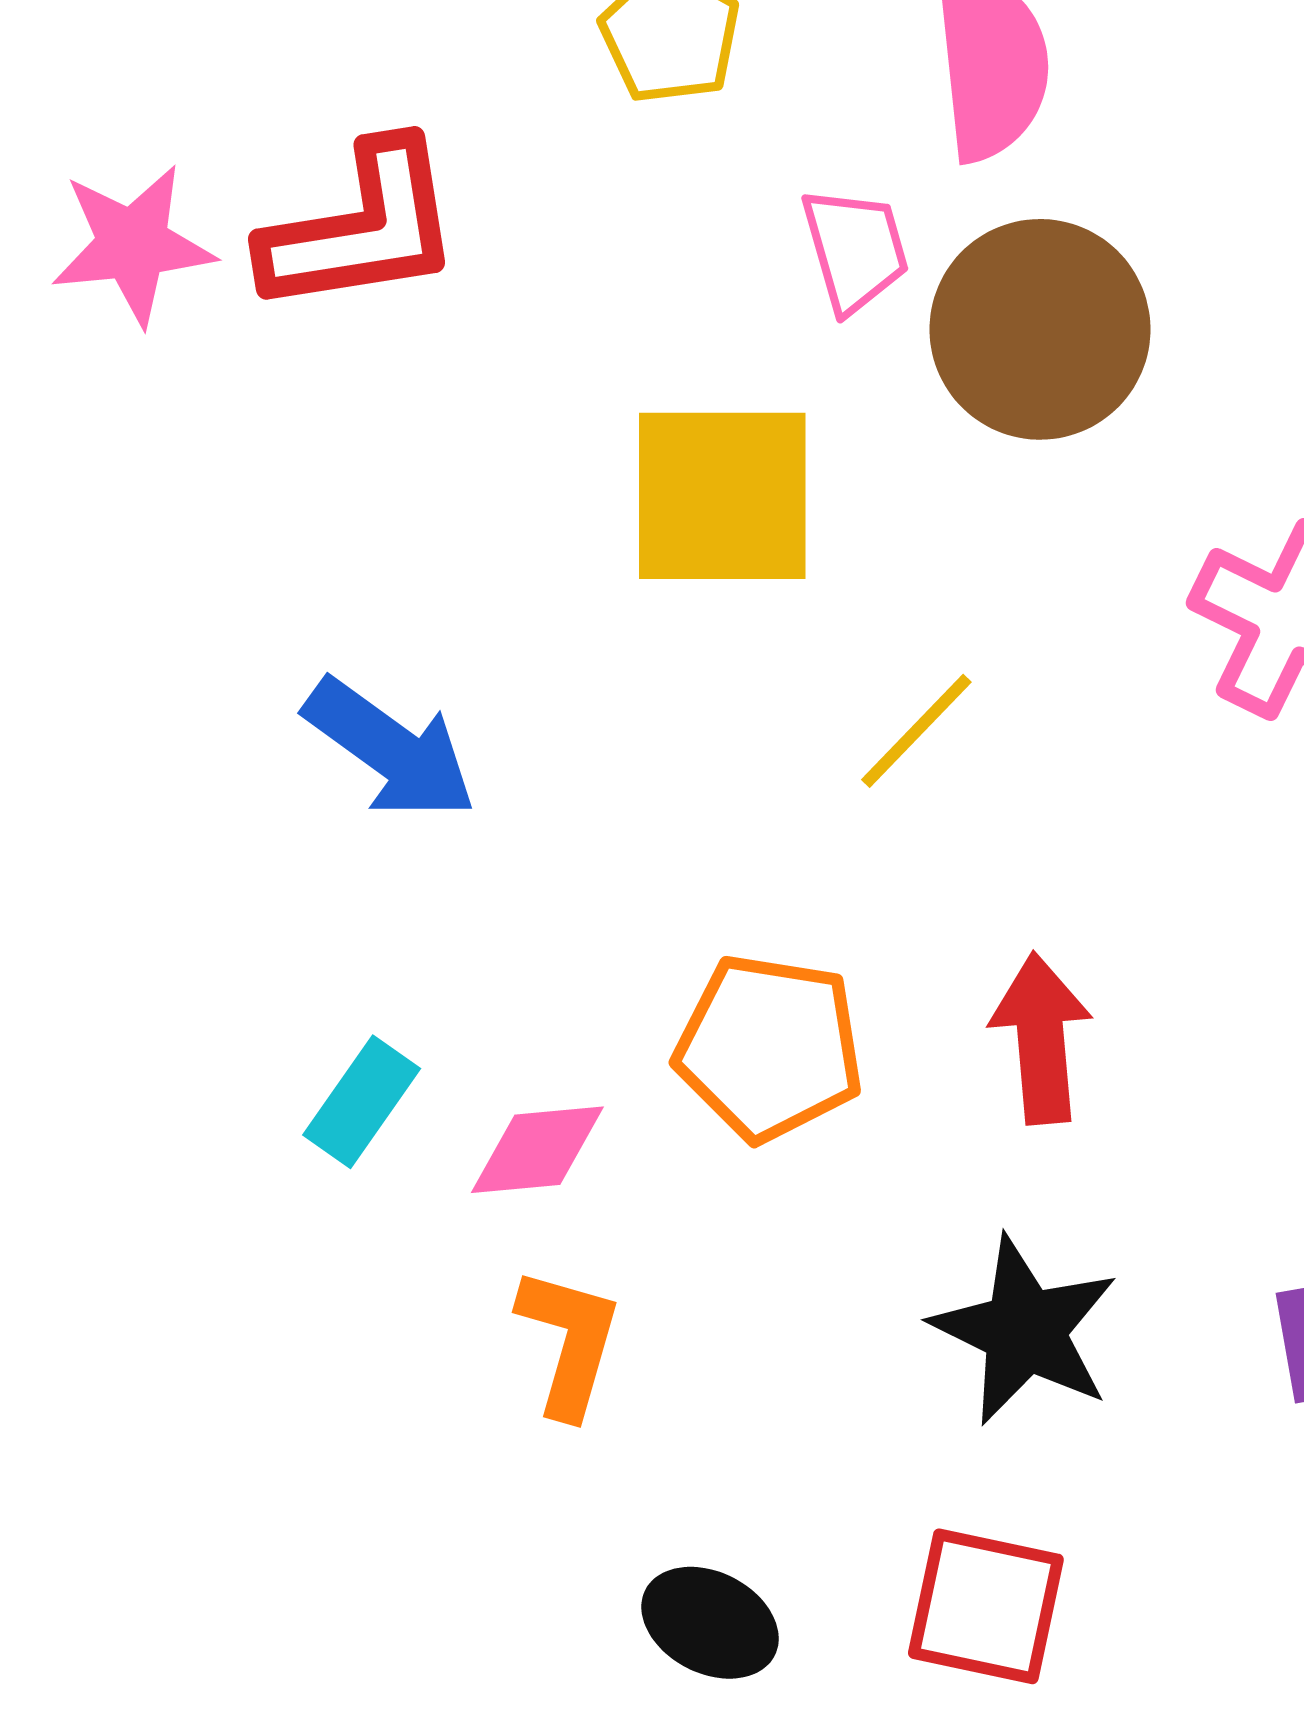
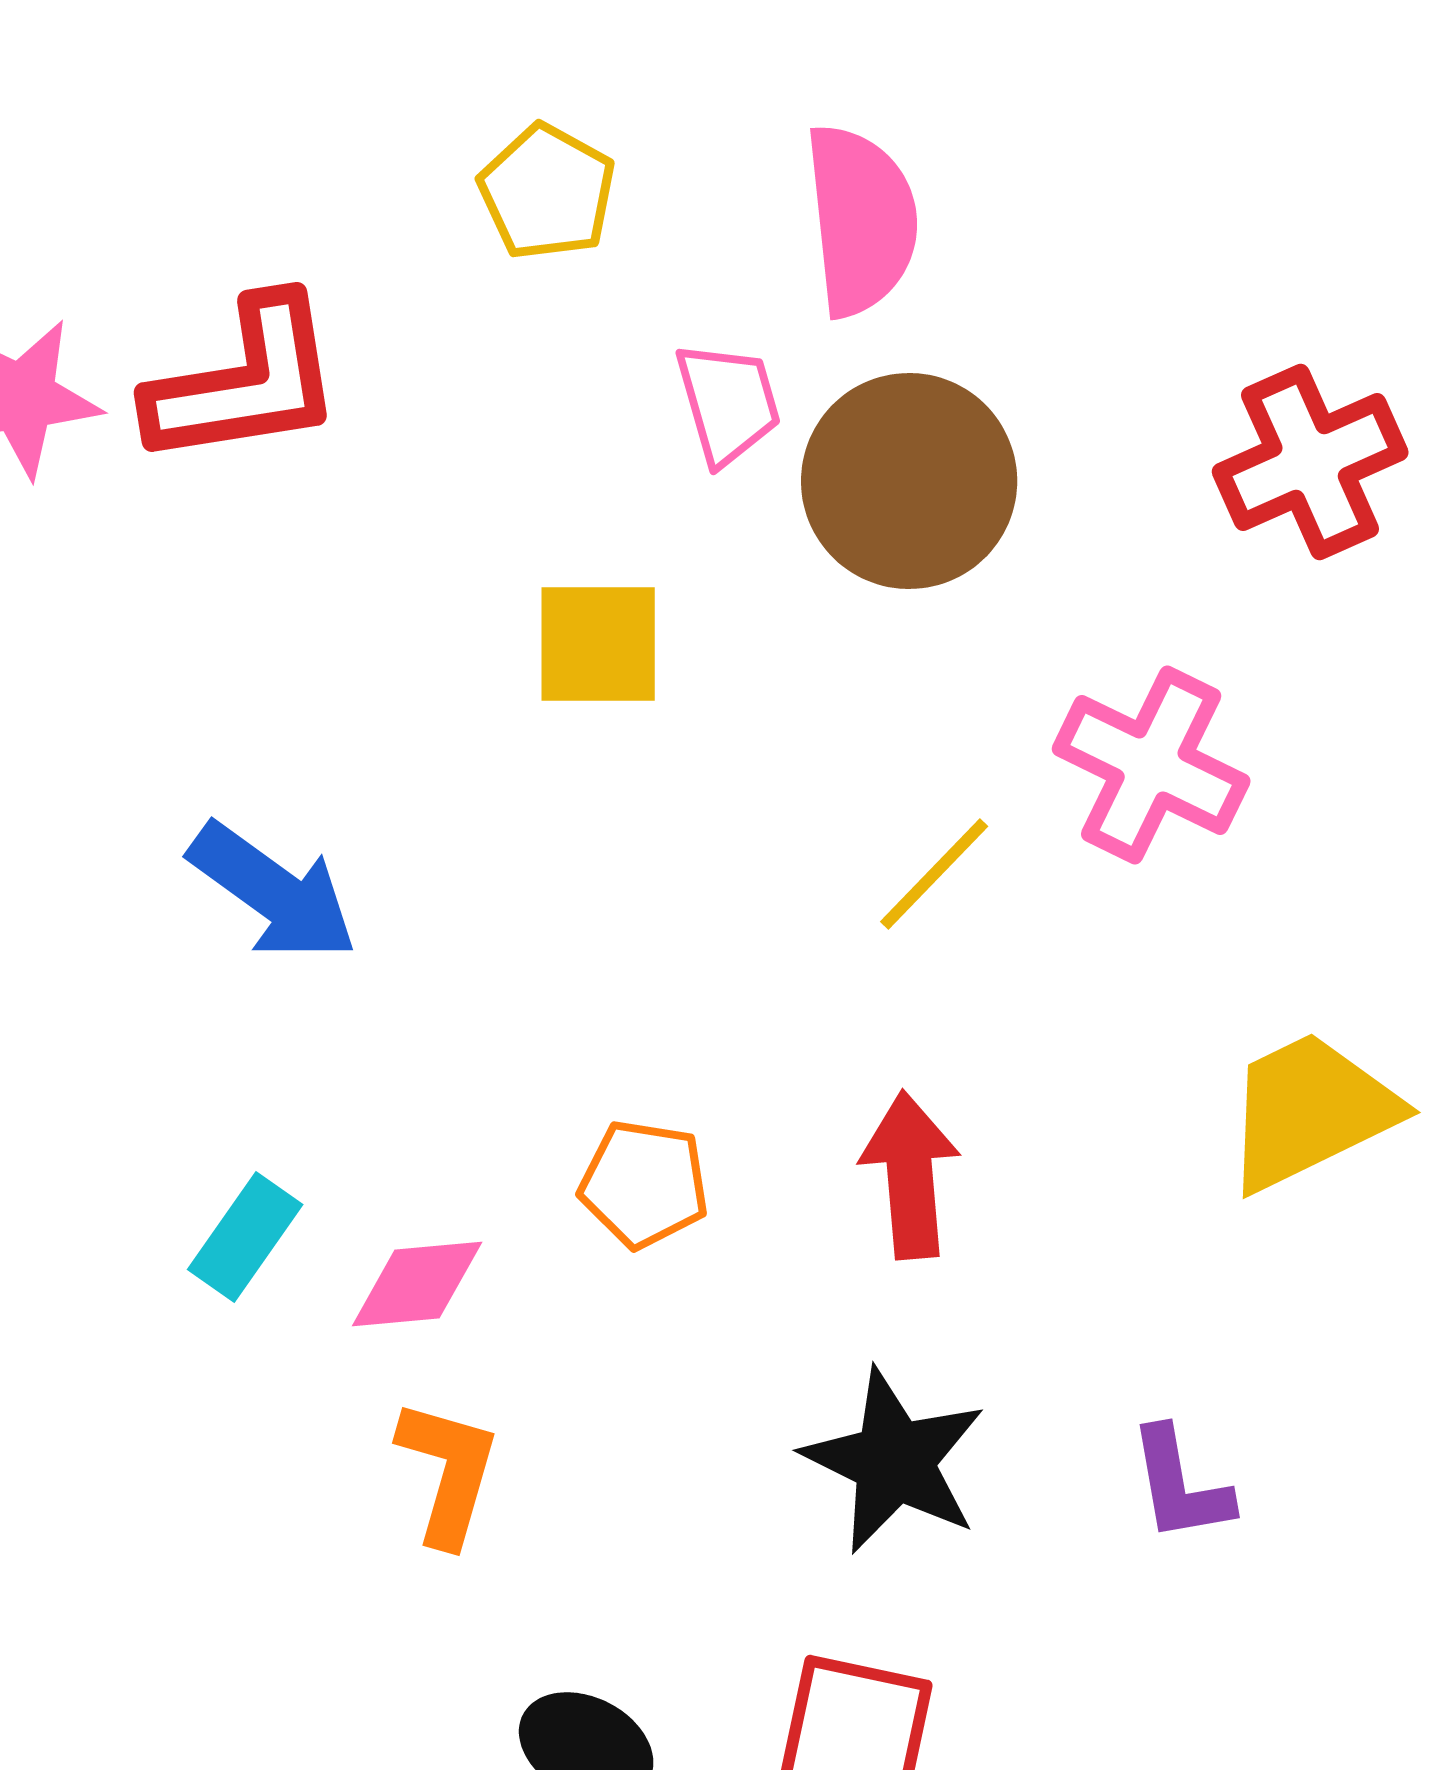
yellow square: (722, 496) -> (598, 644), size x0.7
yellow line: (916, 731) -> (934, 874), moved
orange pentagon: (769, 1048) -> (644, 1184), size x0.7

